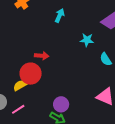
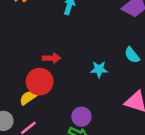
cyan star: (87, 40) -> (99, 69), moved

